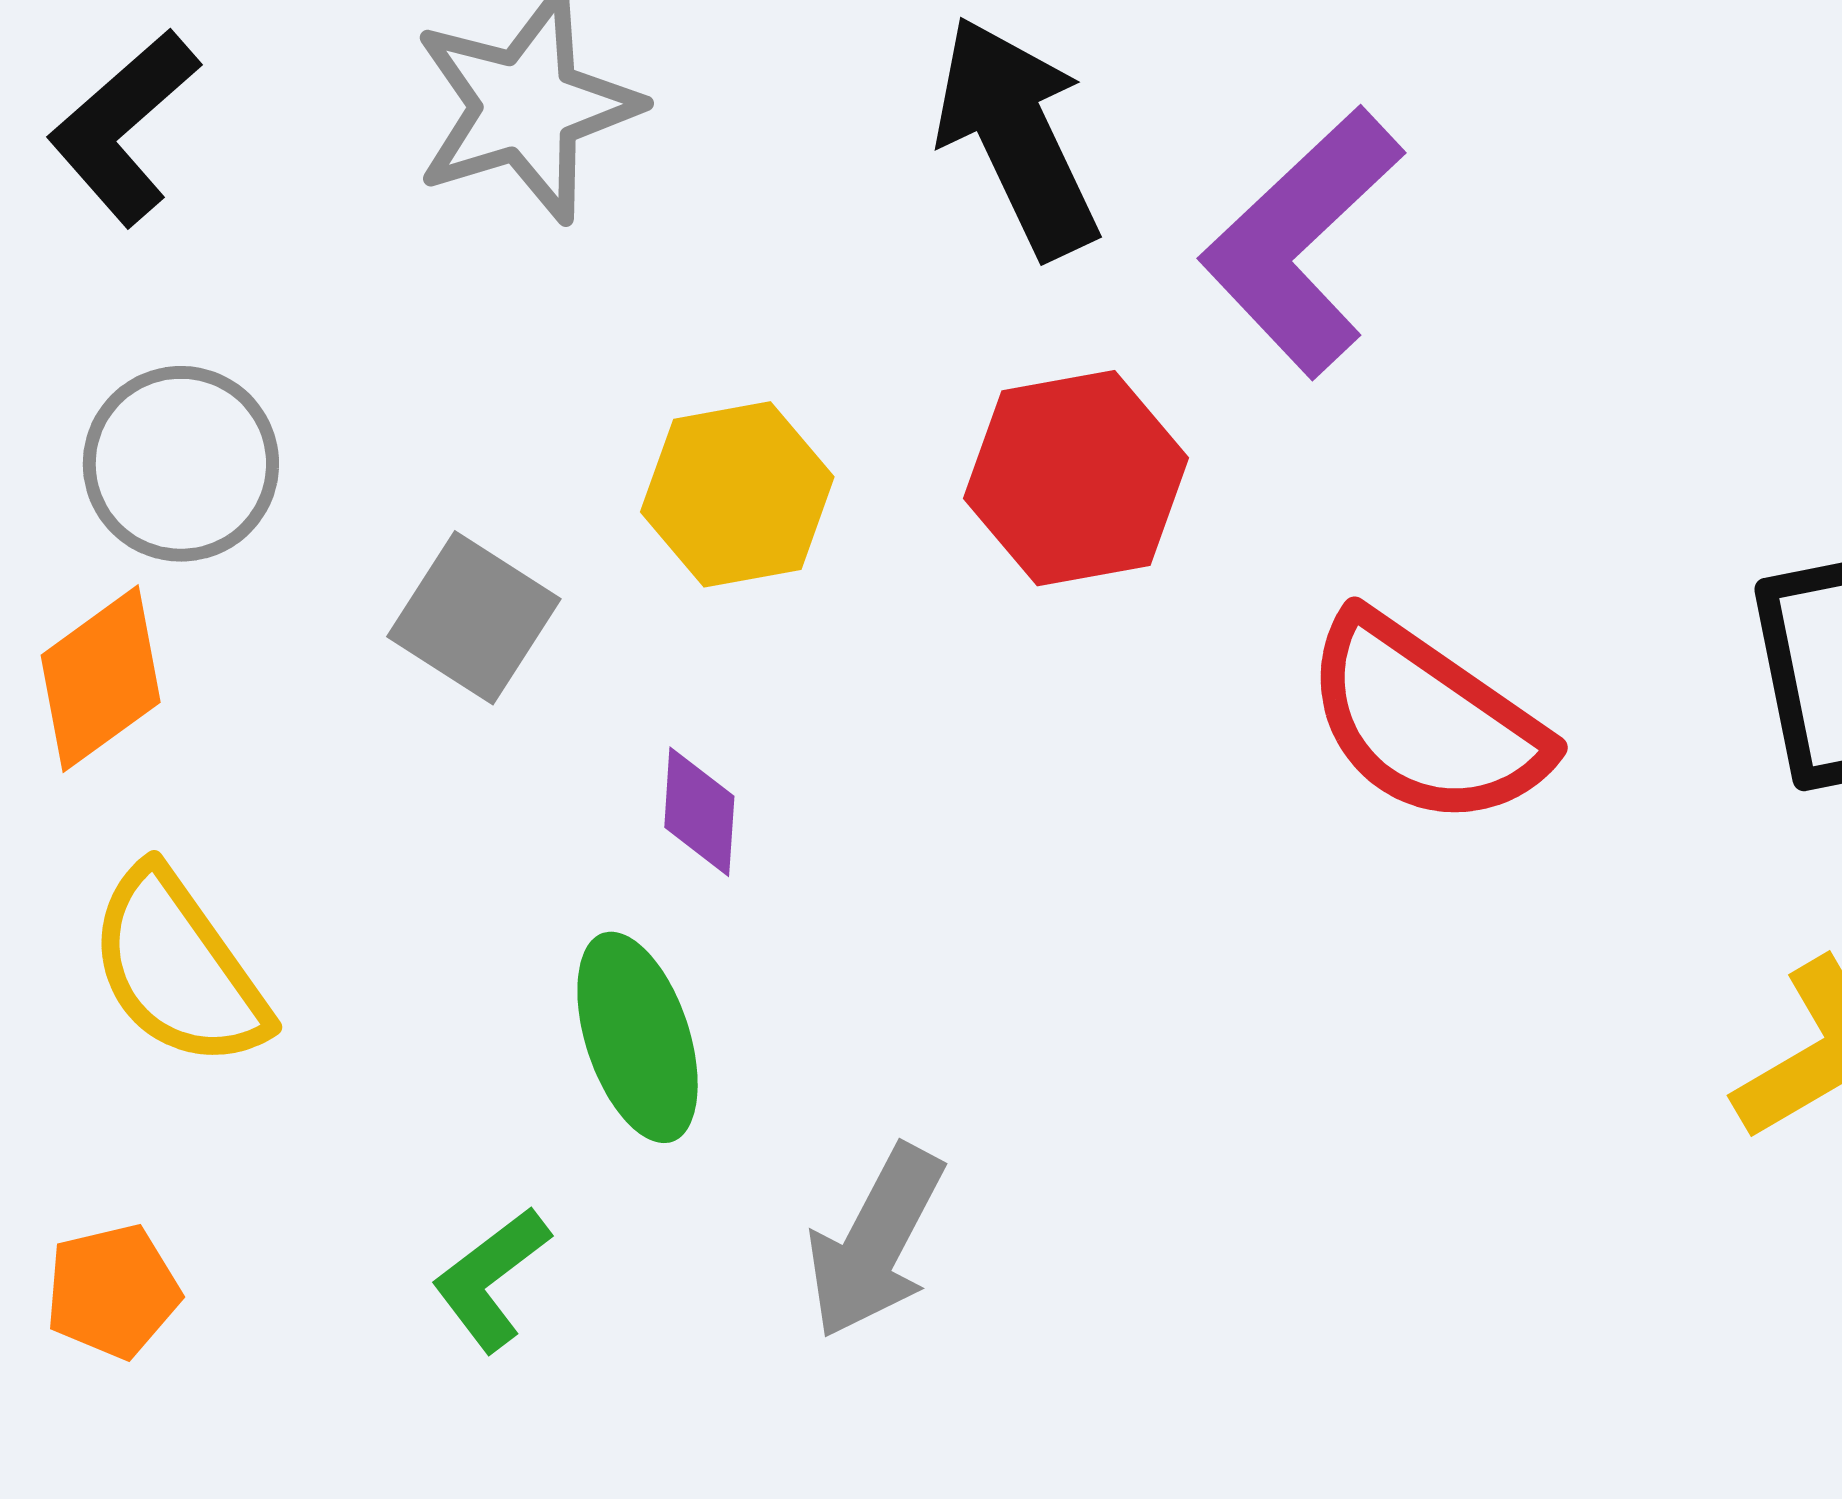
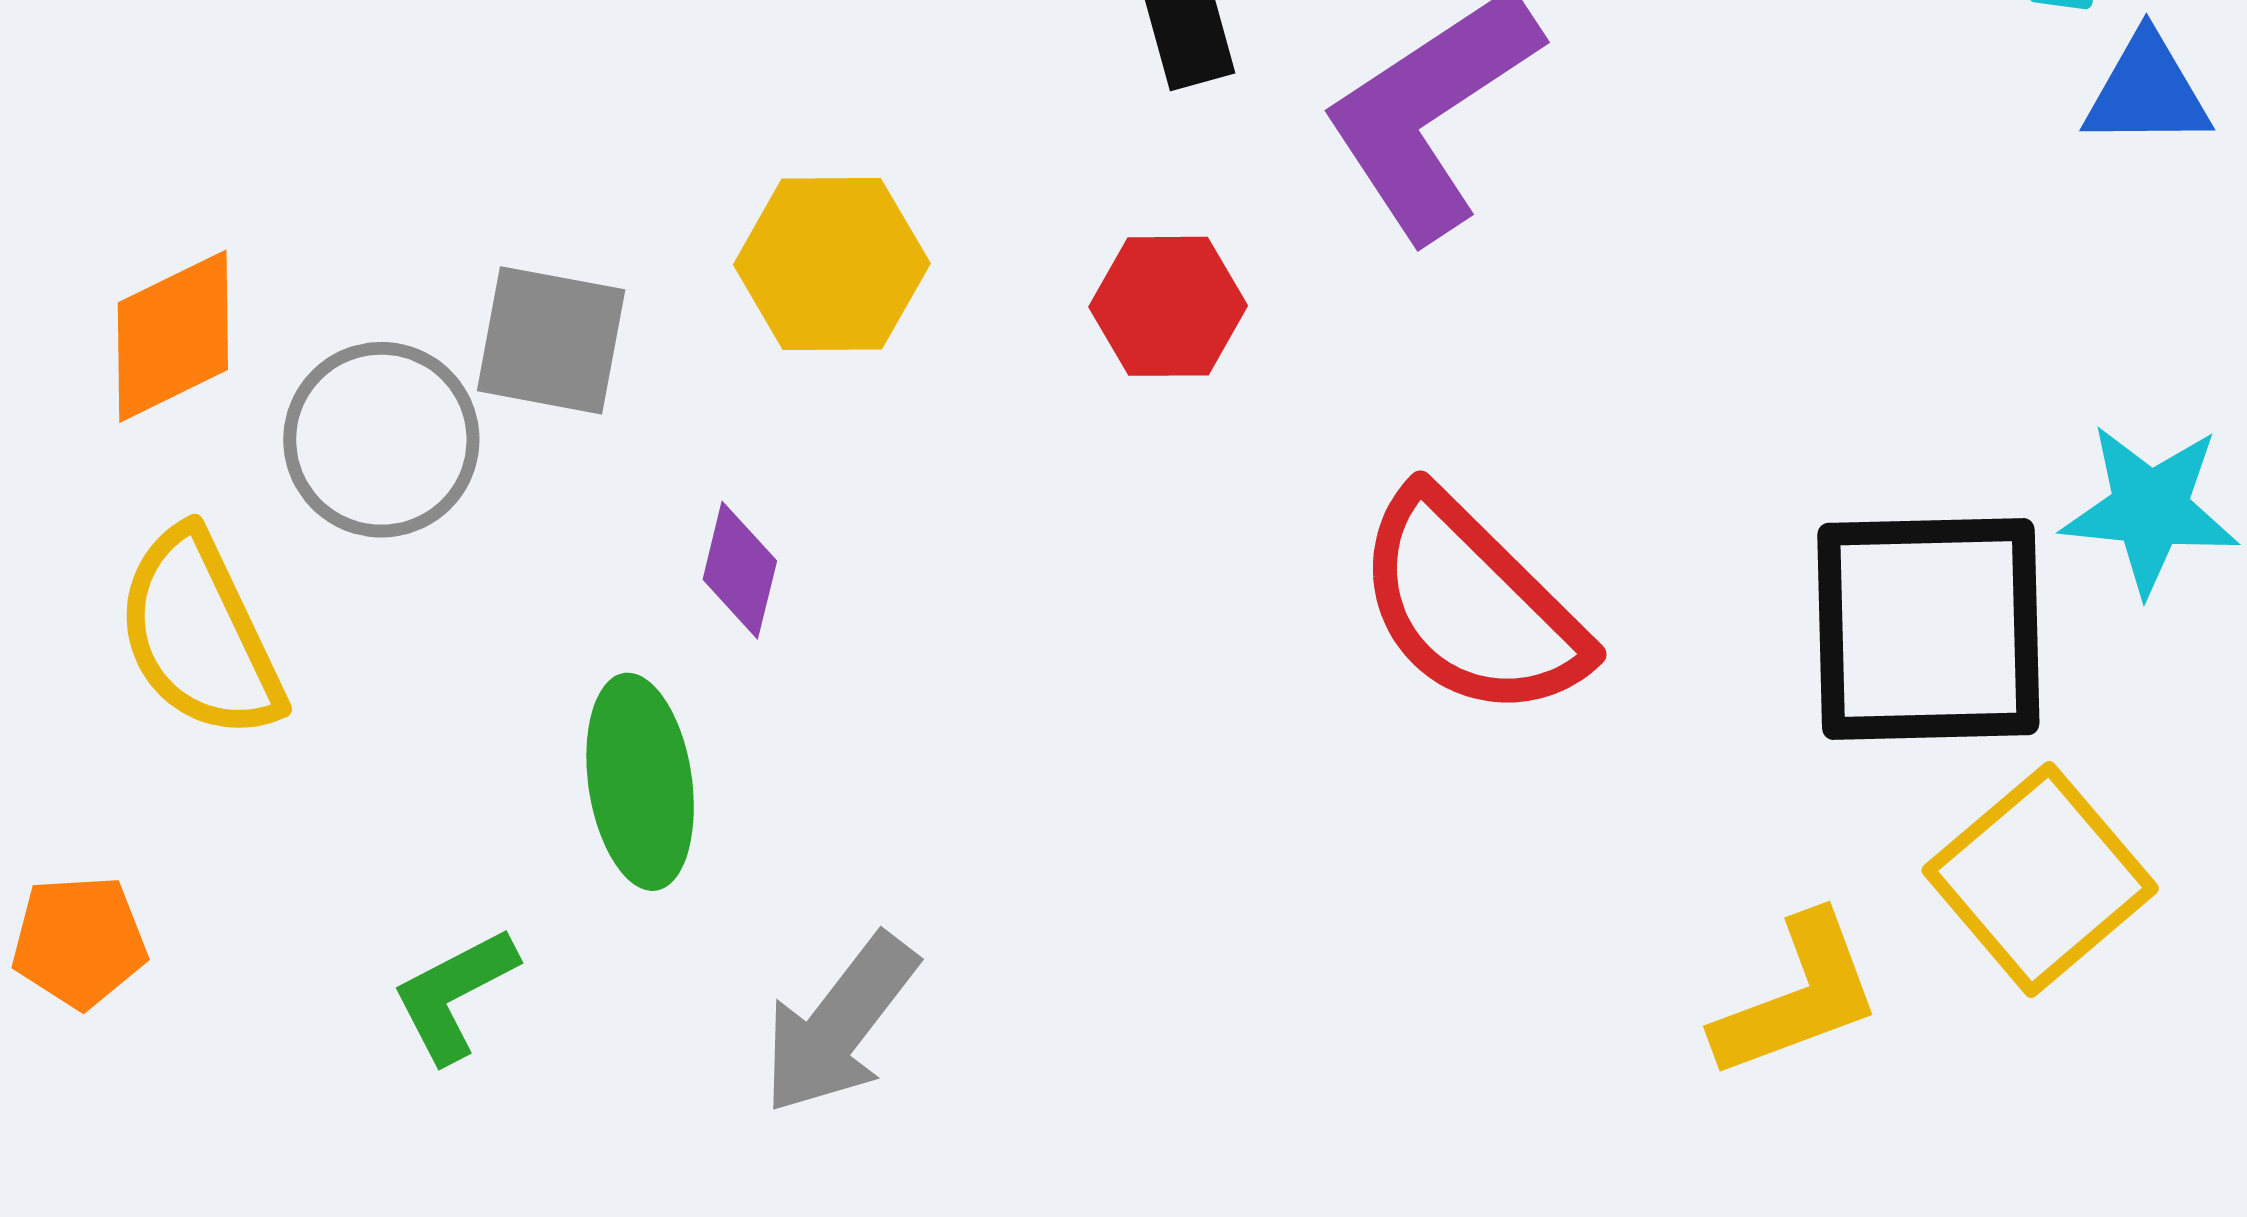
gray circle: (181, 464) -> (381, 440), moved
red hexagon: (1076, 478) -> (1168, 306), size x0.7
gray square: (474, 618) -> (551, 340), turned -32

